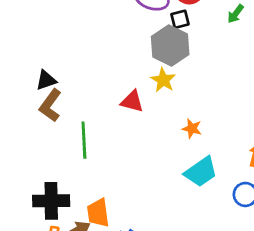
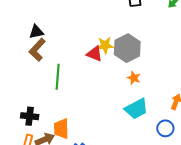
gray hexagon: (170, 46) -> (127, 48), moved
yellow star: (163, 80) -> (105, 45), moved, turned 30
black cross: (51, 201) -> (30, 116), size x0.7

